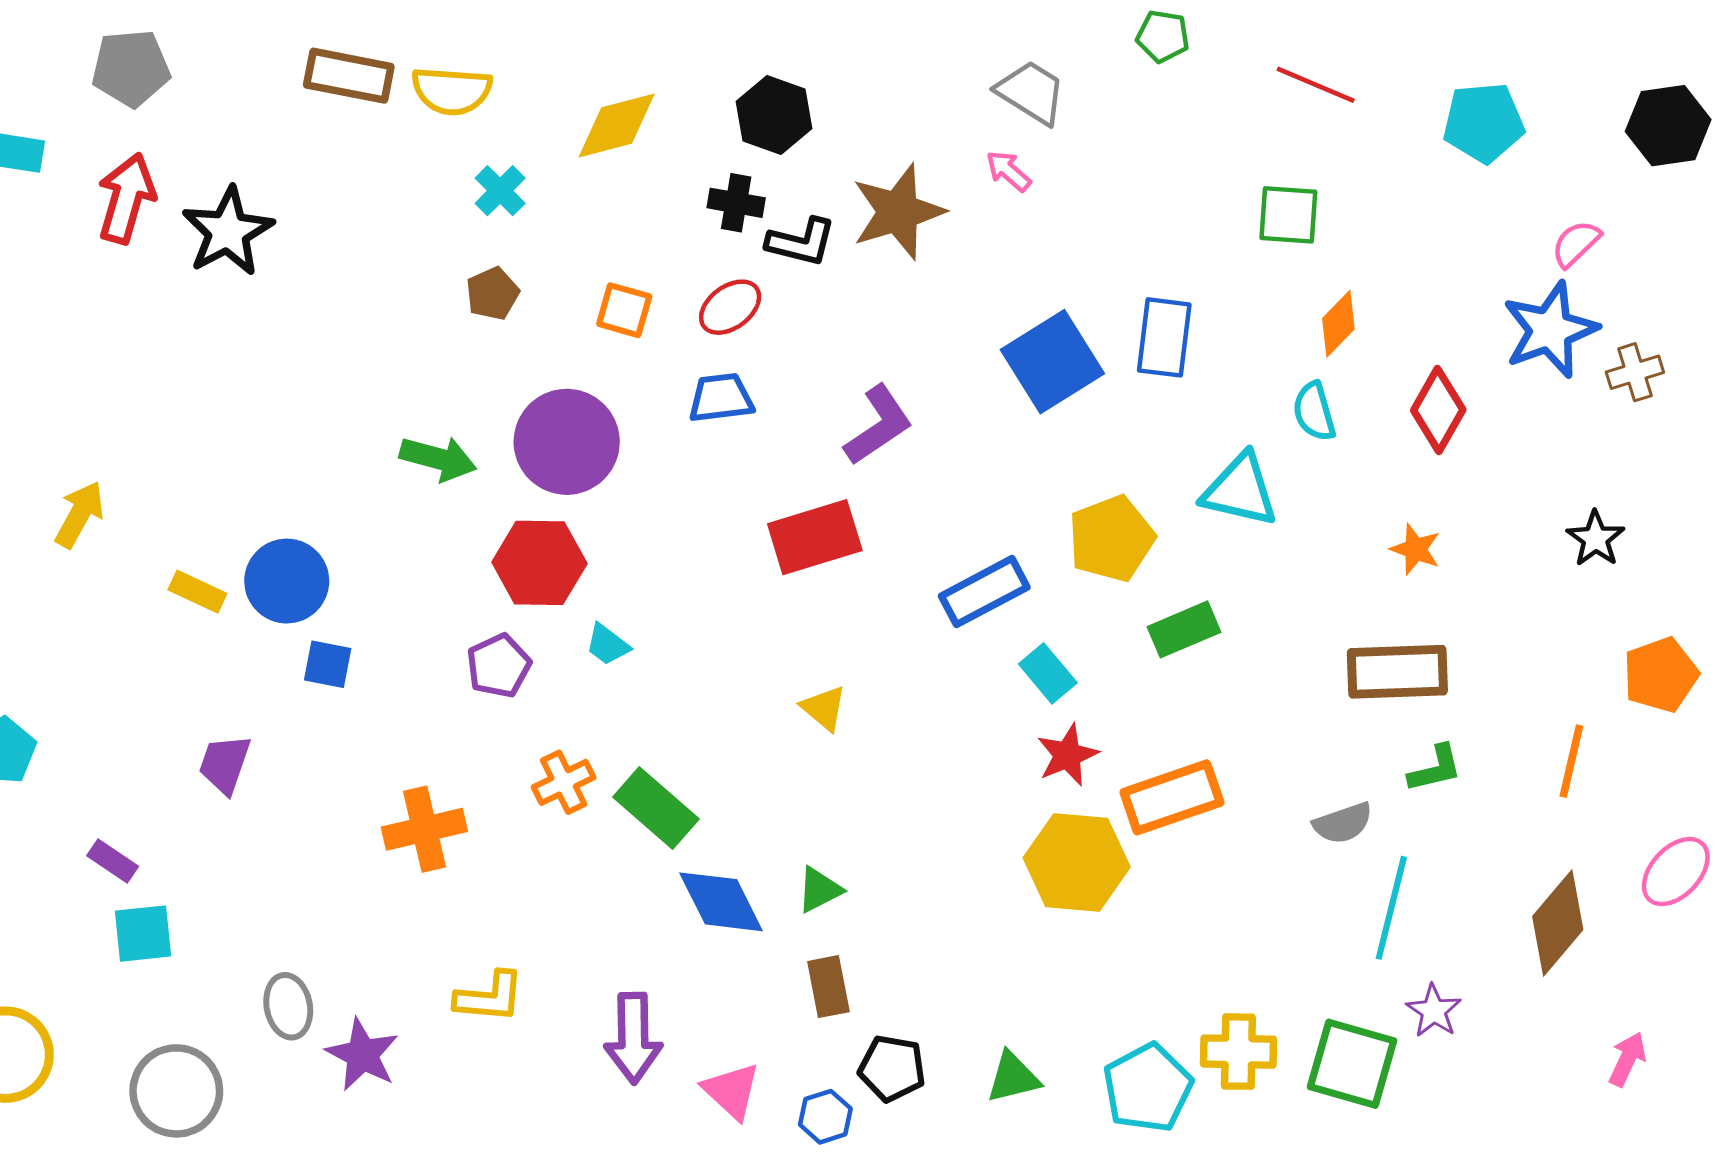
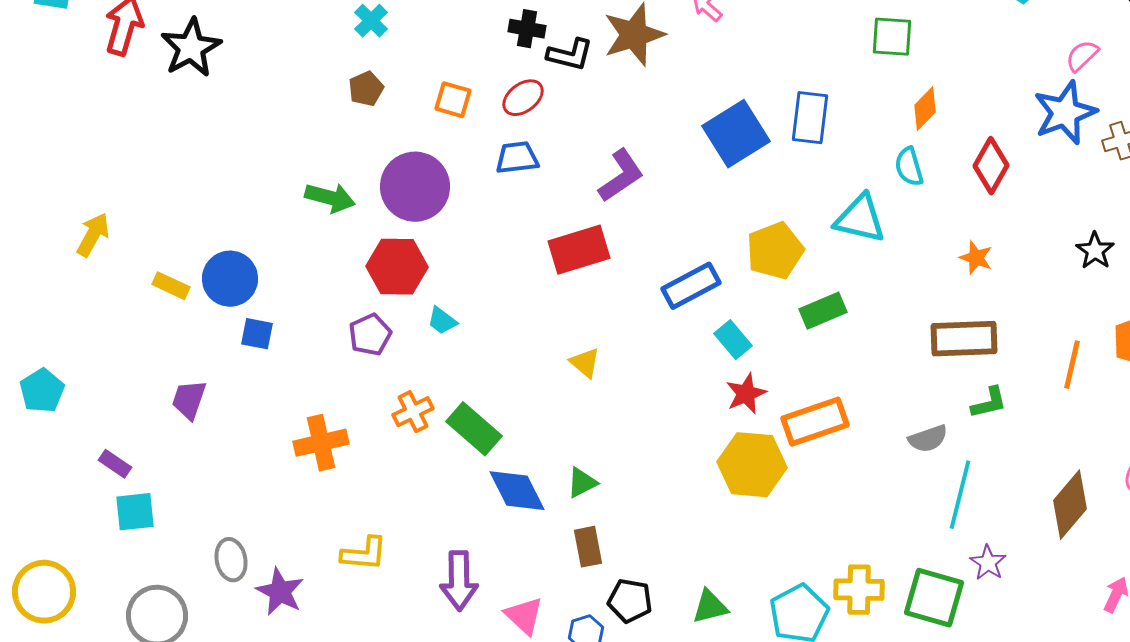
orange line: (1571, 761) -> (1072, 365), moved

